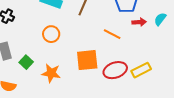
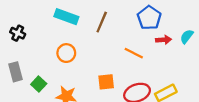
orange square: (87, 60) -> (106, 82), size x0.7

